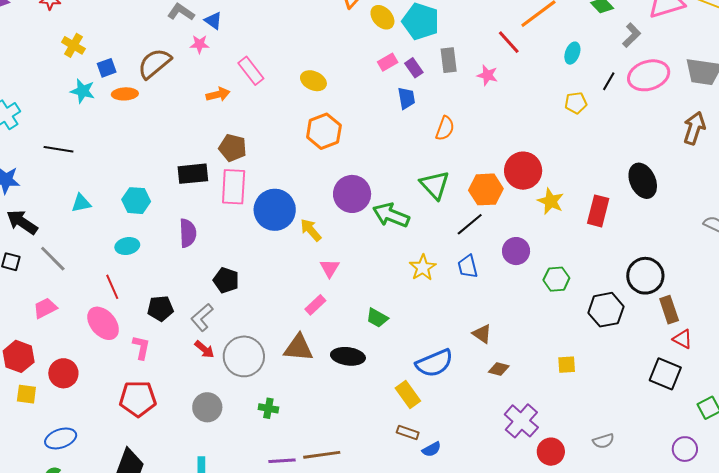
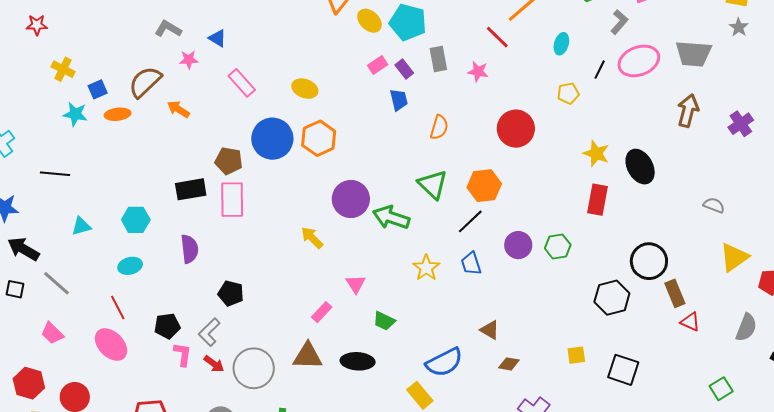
blue triangle: (213, 21) -> (217, 38), moved
orange arrow: (218, 94) -> (178, 109), moved, turned -130
red circle: (523, 171) -> (516, 129), moved
yellow star: (551, 201) -> (596, 153), moved
blue circle: (275, 210) -> (272, 139), moved
pink triangle: (330, 268) -> (356, 284), moved
green hexagon: (556, 279) -> (558, 247), moved
pink trapezoid: (45, 308) -> (52, 333), turned -105
pink L-shape: (141, 347) -> (183, 354), moved
black square: (665, 374) -> (623, 370), moved

